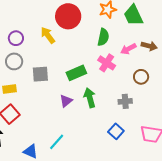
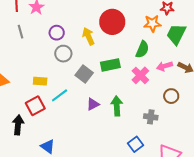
green trapezoid: (133, 15) -> (176, 34), turned 40
gray circle: (14, 61) -> (63, 54), moved
green rectangle: (76, 73) -> (110, 65), moved
gray square: (40, 74) -> (84, 74), moved, turned 30
cyan line: (57, 142) -> (60, 95), moved

